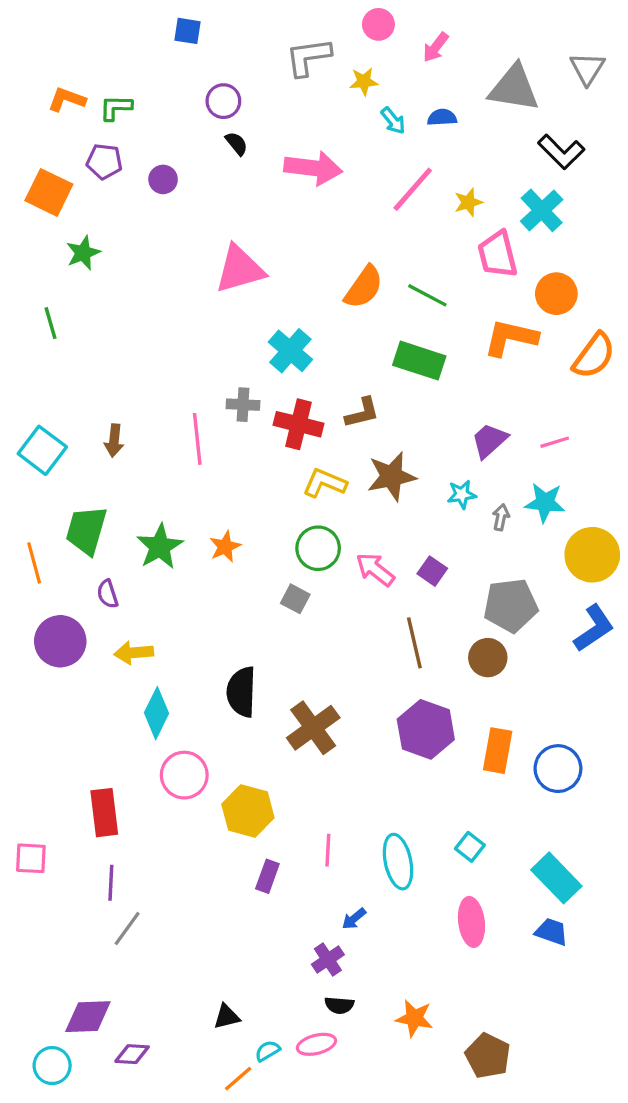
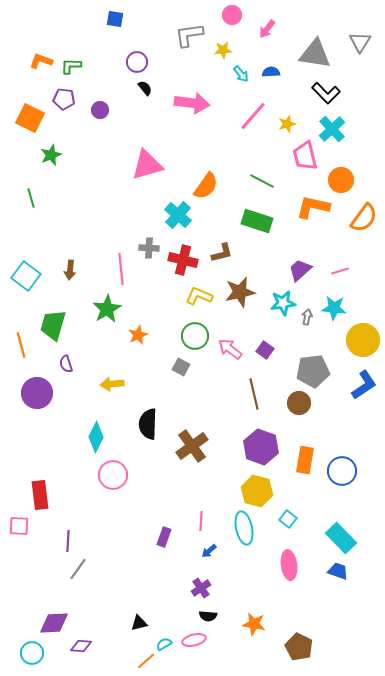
black L-shape: (561, 152) -> (326, 93), moved
orange semicircle: (364, 287) -> (206, 186), moved
cyan star: (462, 494) -> (283, 303), size x1.4
green star: (160, 547) -> (107, 309), moved
yellow arrow: (134, 653) -> (112, 384), moved
yellow hexagon: (248, 811) -> (257, 491), moved
red rectangle: (104, 813) -> (40, 495), moved
blue arrow: (354, 919) -> (209, 551), moved

